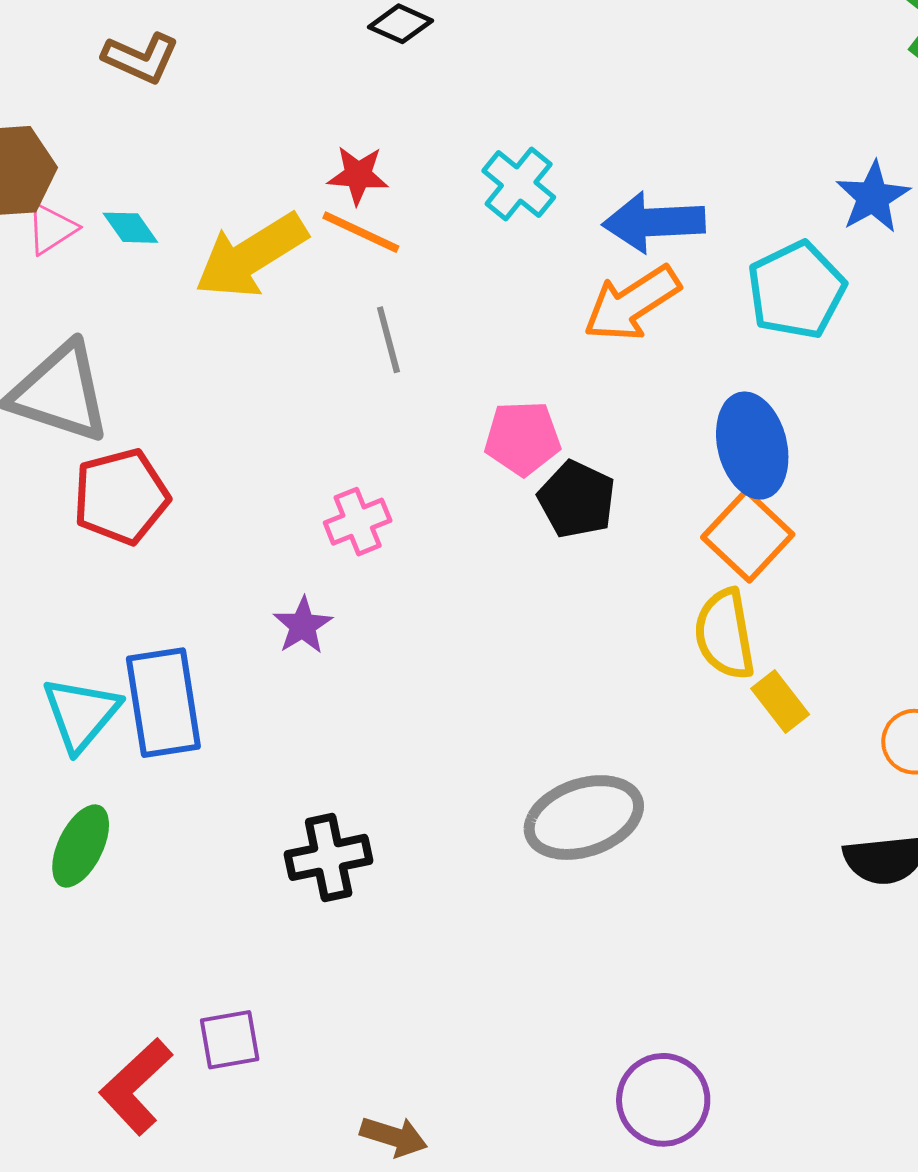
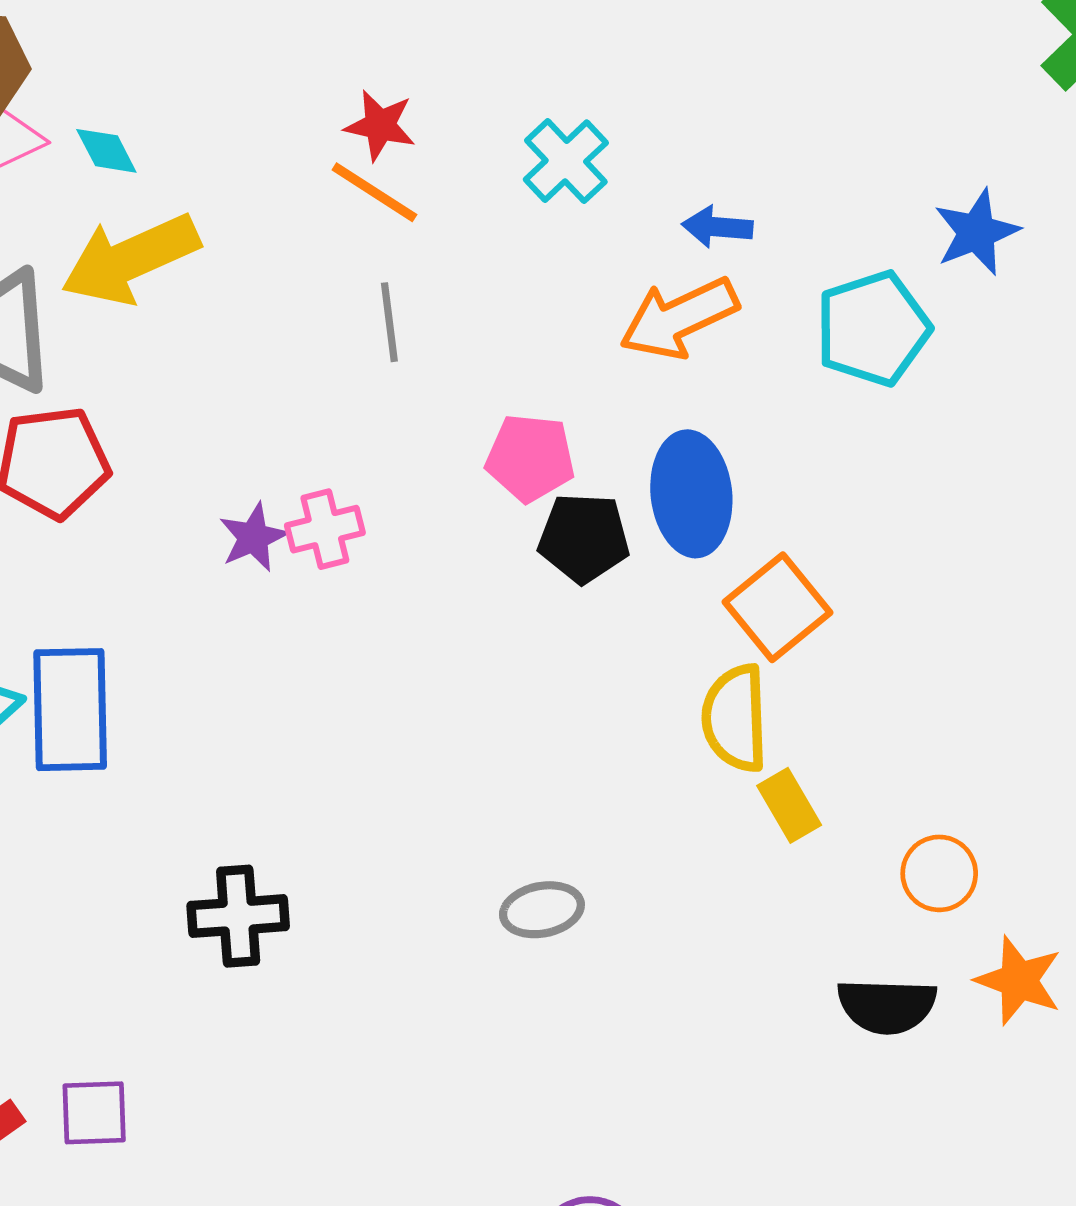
blue arrow: (654, 222) -> (717, 227), size x0.6
yellow arrow: (251, 256) -> (130, 259), moved
blue ellipse: (752, 446) -> (691, 494), moved
black pentagon: (577, 499) -> (584, 538), turned -30
purple star: (303, 625) -> (253, 537), moved
gray ellipse: (584, 818) -> (542, 910), size x0.6

